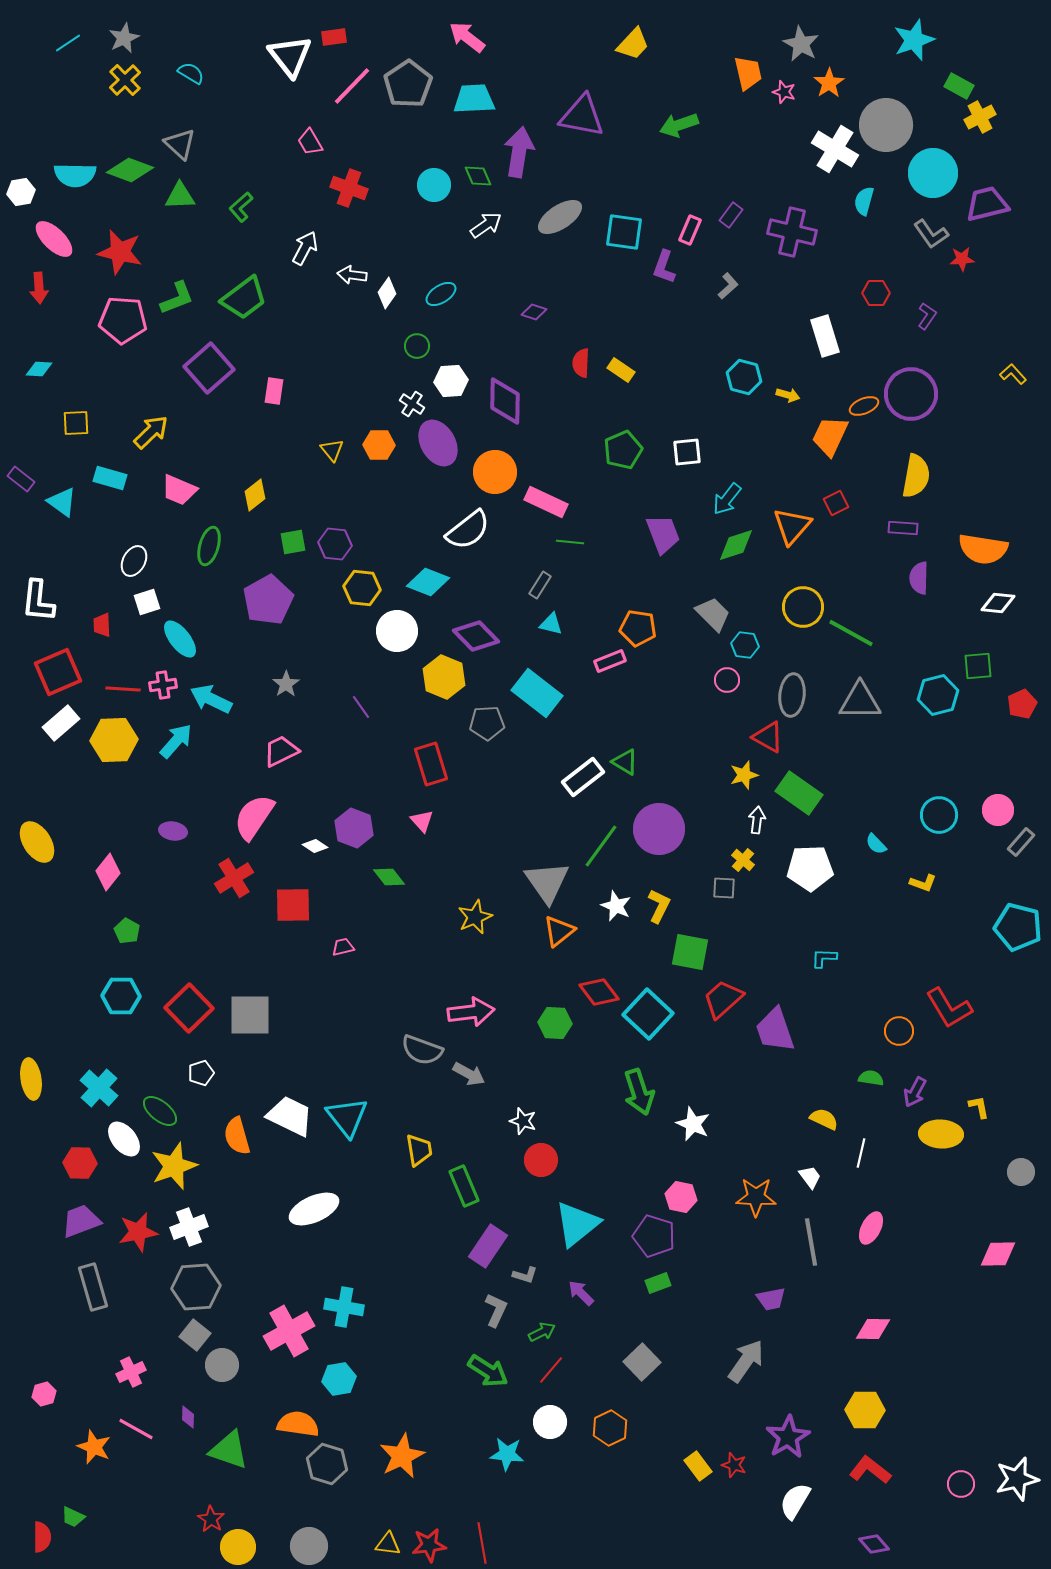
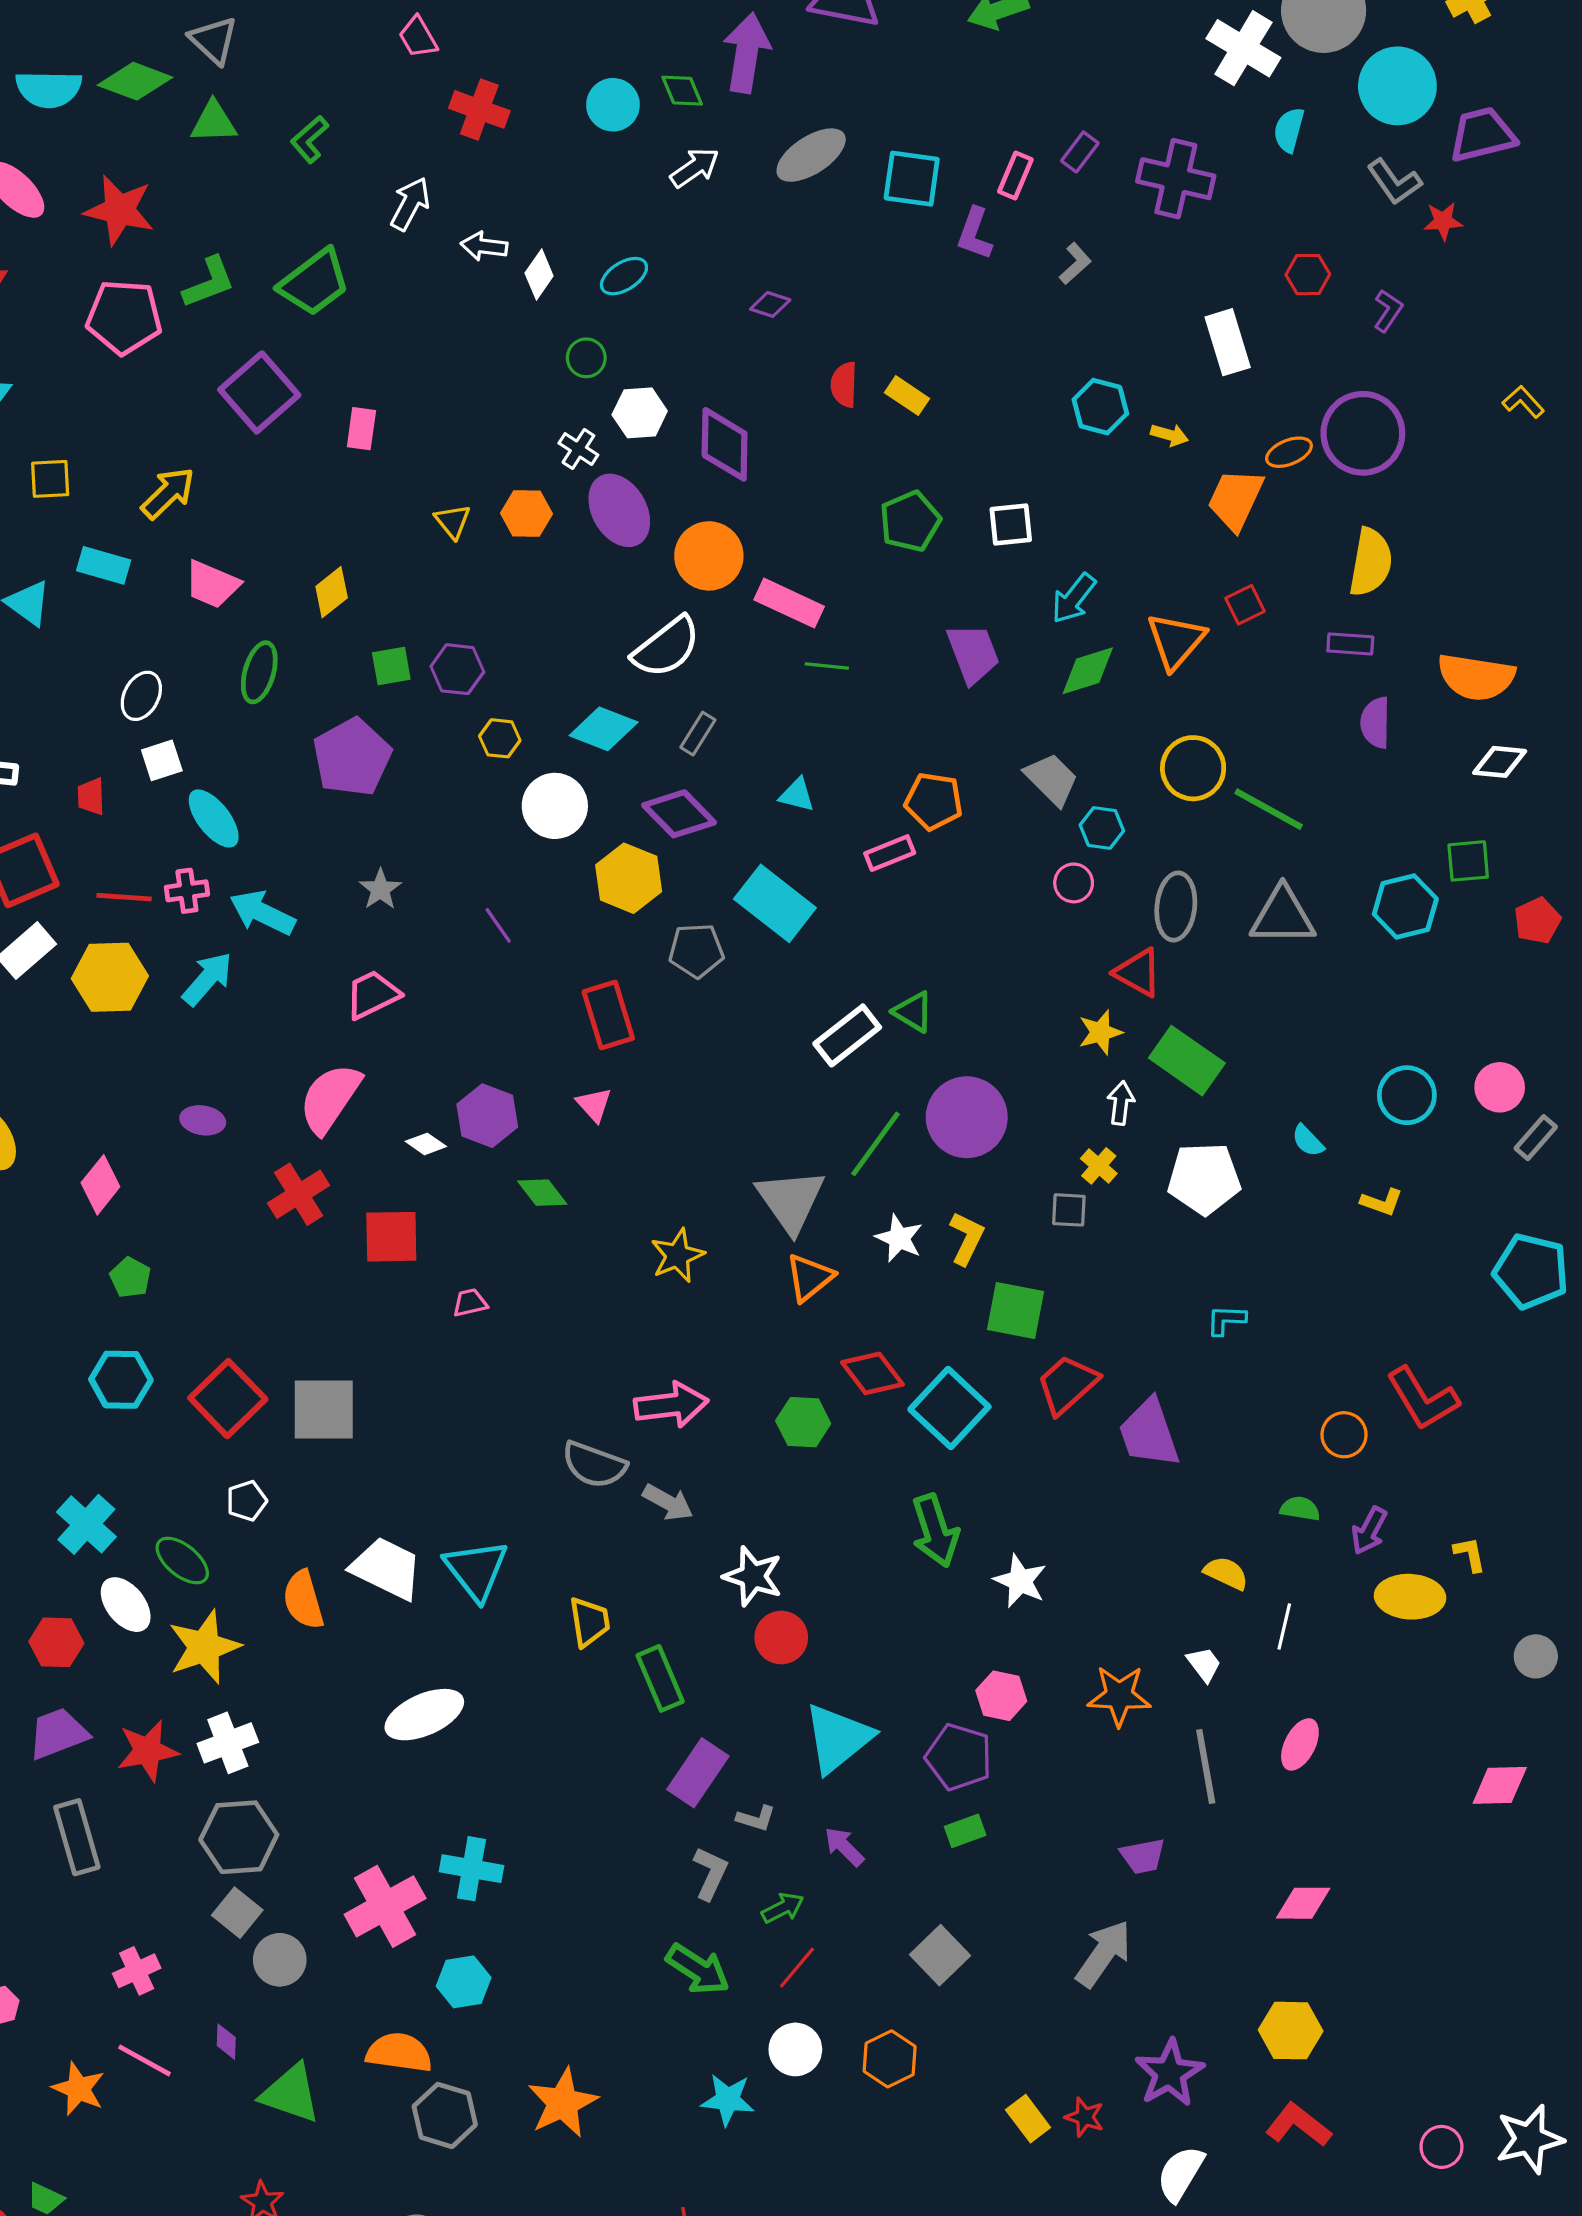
gray rectangle: (540, 585) -> (698, 734), moved
yellow hexagon: (362, 588) -> (500, 738), size x0.7
white star: (523, 1121) -> (753, 1576), size x1.4

